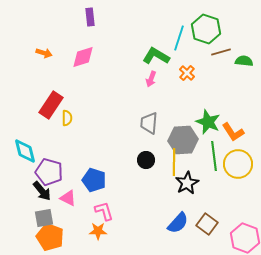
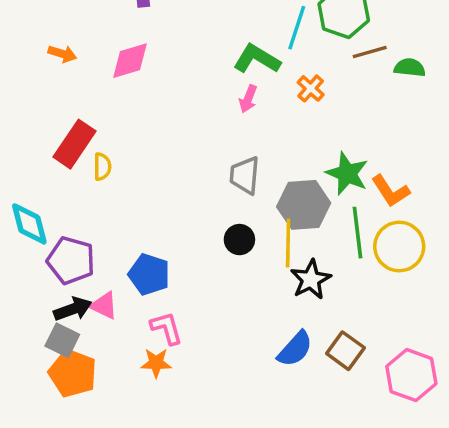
black arrow: (42, 191) -> (73, 309), moved, turned -70
gray square: (44, 218) -> (62, 340), turned 36

